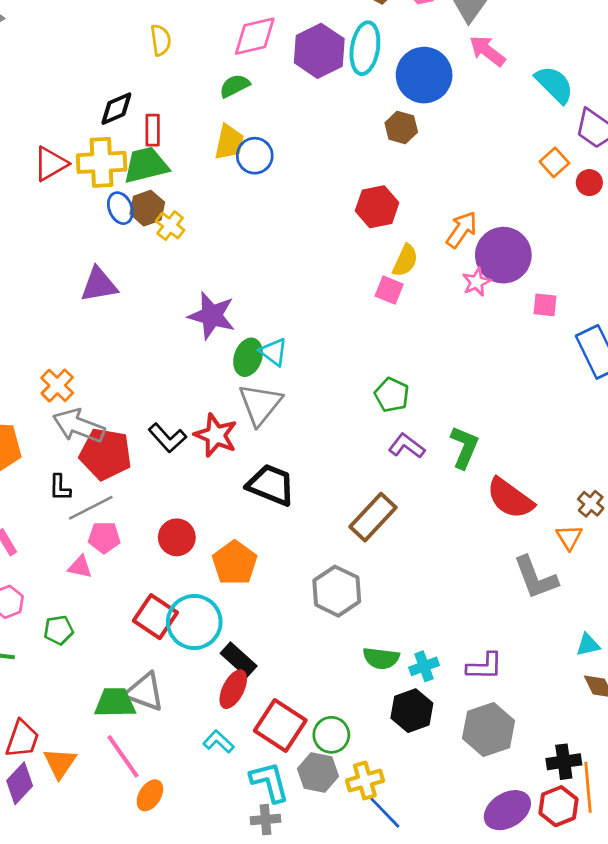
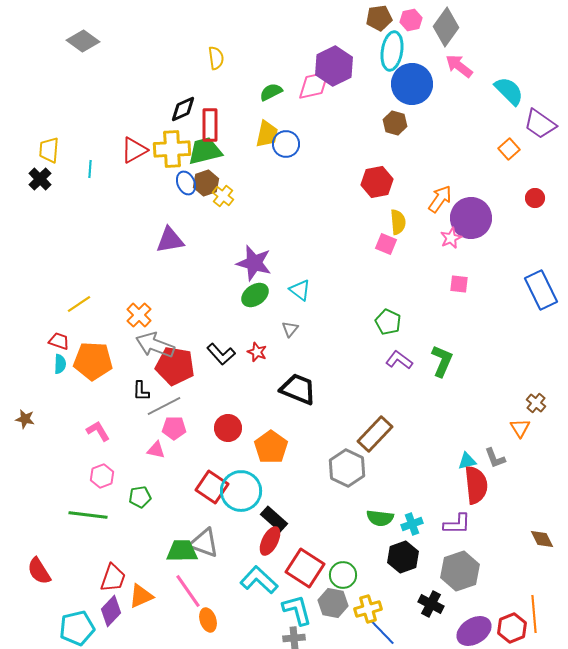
pink diamond: (255, 36) -> (314, 85), moved
cyan ellipse: (365, 48) -> (392, 51), moved
red rectangle: (153, 130) -> (210, 125), size x1.4
red circle: (589, 183) -> (535, 198), moved
yellow semicircle: (405, 261) -> (398, 222), turned -30
pink square: (545, 305) -> (459, 284), moved
green ellipse: (248, 357) -> (255, 295), moved, turned 36
gray triangle: (260, 404) -> (290, 329), size x0.5
red star: (216, 435) -> (257, 352), size x0.6
red semicircle: (510, 498) -> (476, 485), moved, turned -132
brown rectangle: (373, 517) -> (375, 434), moved
gray L-shape: (536, 578) -> (495, 458), size x0.6
cyan triangle: (588, 645) -> (467, 461), moved
cyan L-shape: (218, 742) -> (259, 580), size x1.6
black cross: (564, 762) -> (431, 604), moved, turned 35
orange triangle: (60, 763) -> (141, 596), turned 32
orange ellipse: (150, 795) -> (208, 620), turned -50

